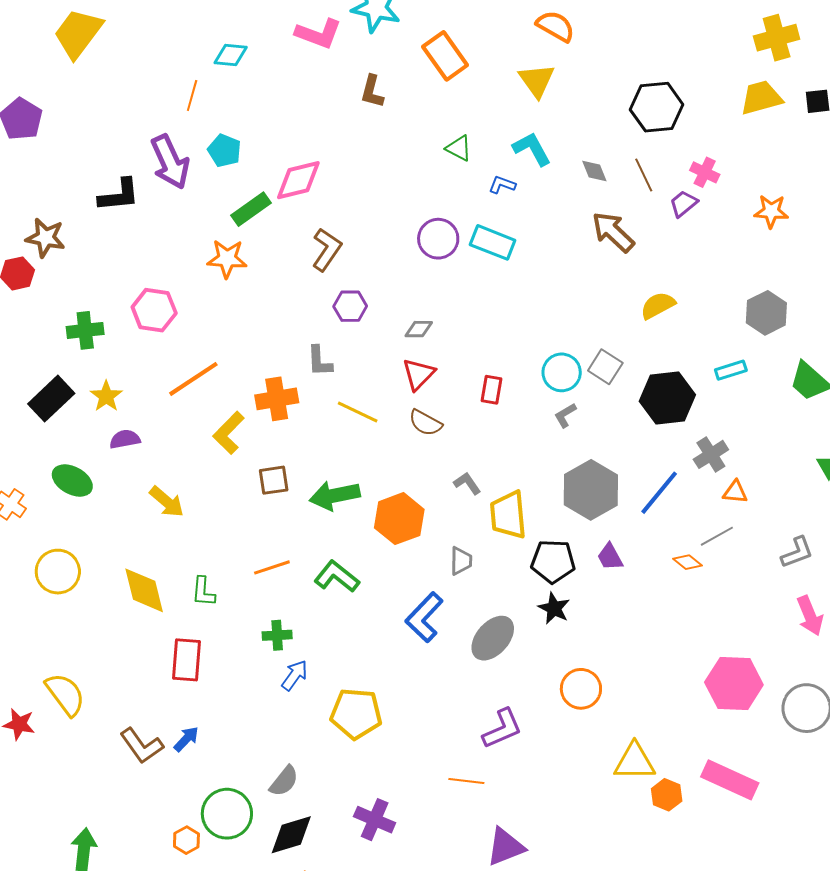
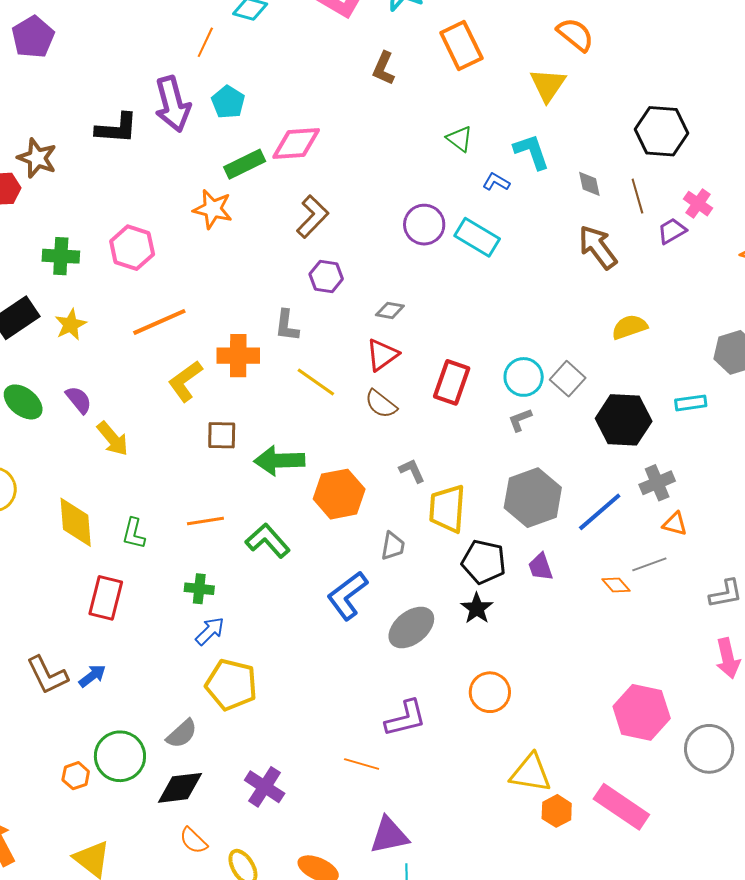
red rectangle: (492, 390) -> (452, 382), size x1.5
purple semicircle: (125, 439) -> (79, 400), moved, turned 52
yellow pentagon: (356, 714) -> (231, 685), moved

